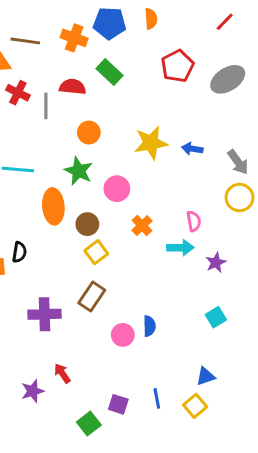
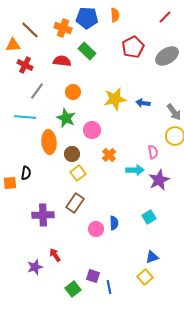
brown line: (25, 41) -> (30, 30), turned 36
gray line: (46, 106) -> (37, 91), moved, turned 36
pink semicircle: (194, 221) -> (153, 152), moved
purple star: (216, 263) -> (159, 180), size x1.5
cyan square: (216, 317) -> (149, 217), moved
blue line: (157, 398) -> (109, 287), moved

